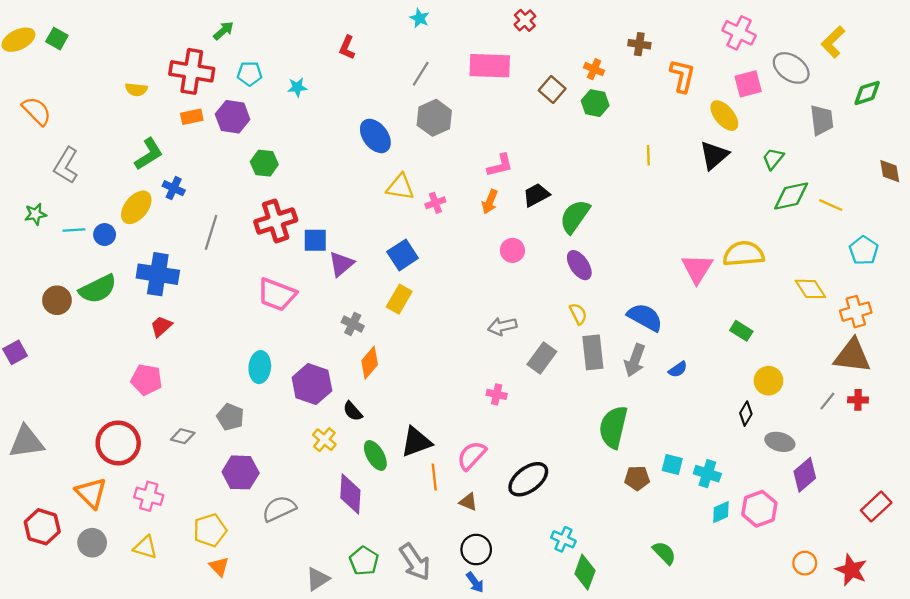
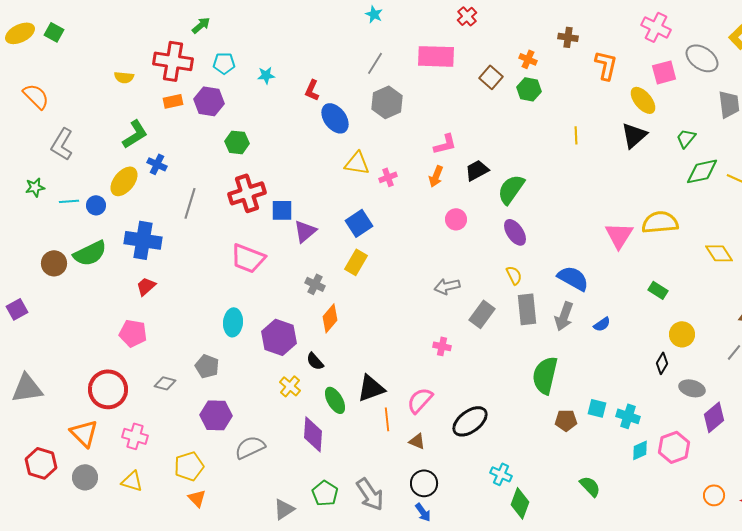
red L-shape: (347, 48) -> (312, 90), moved

